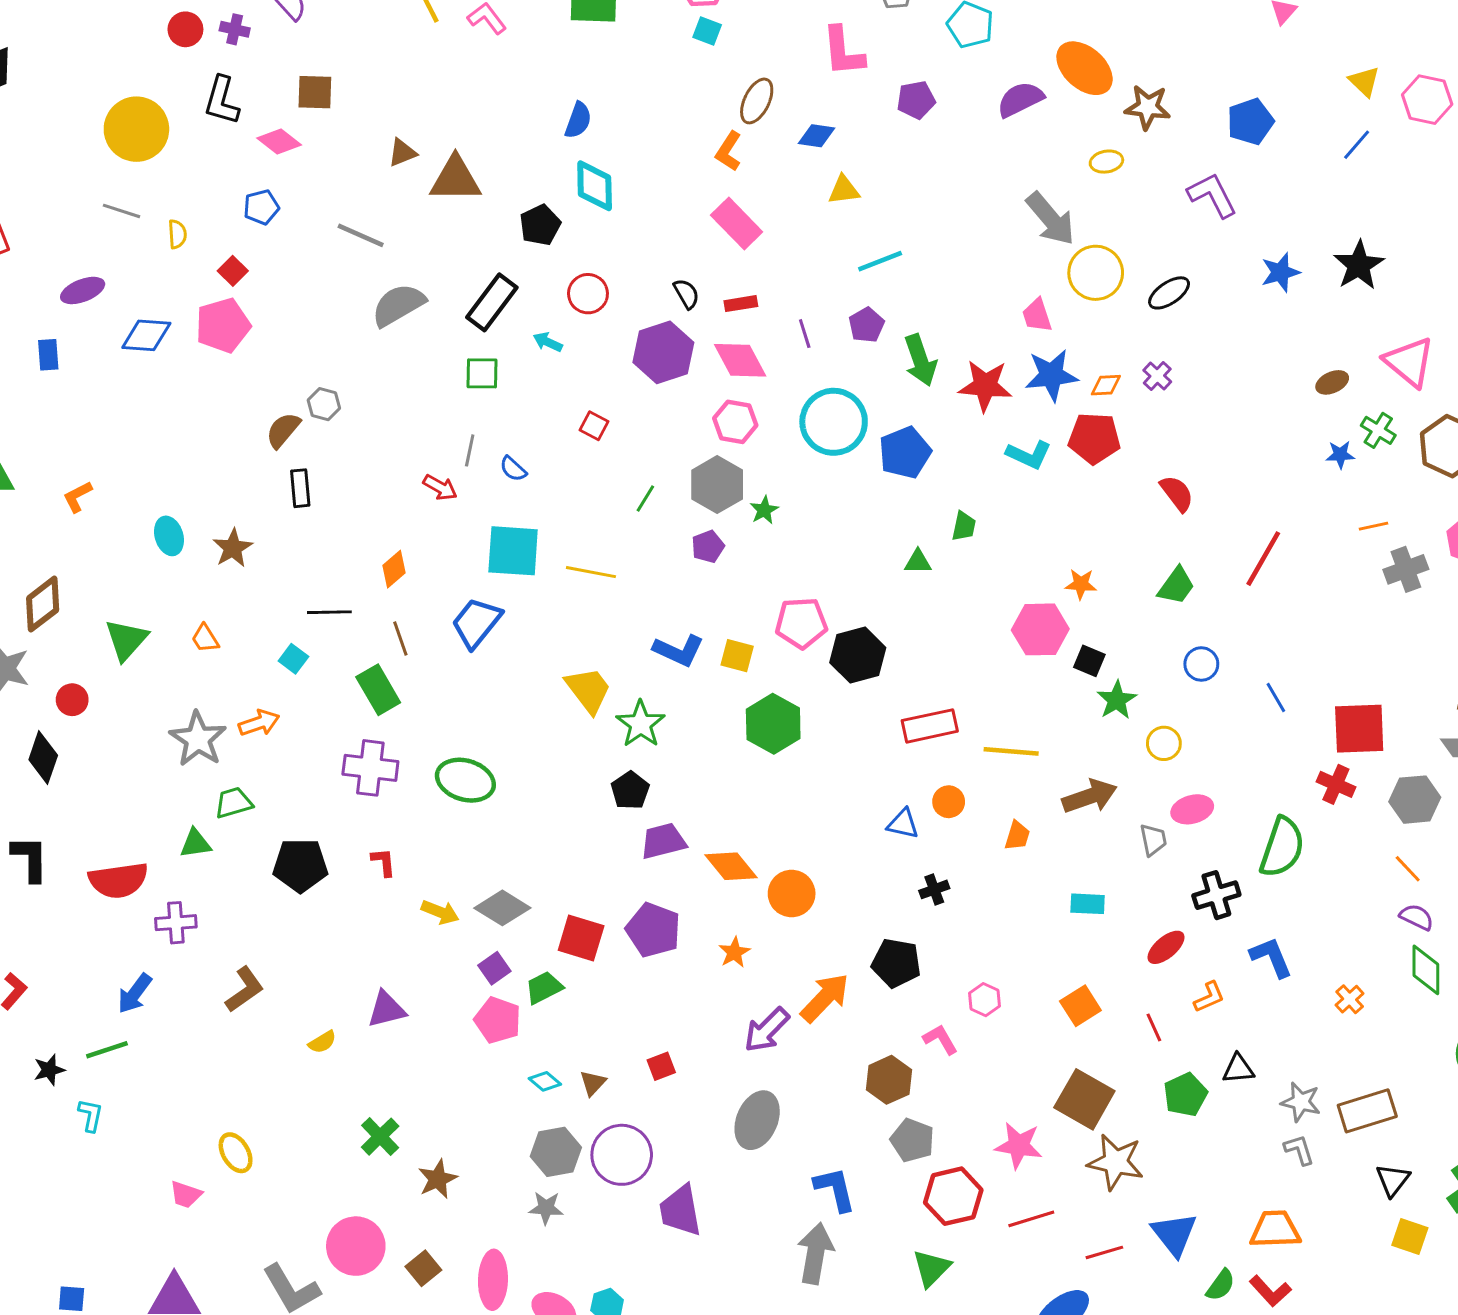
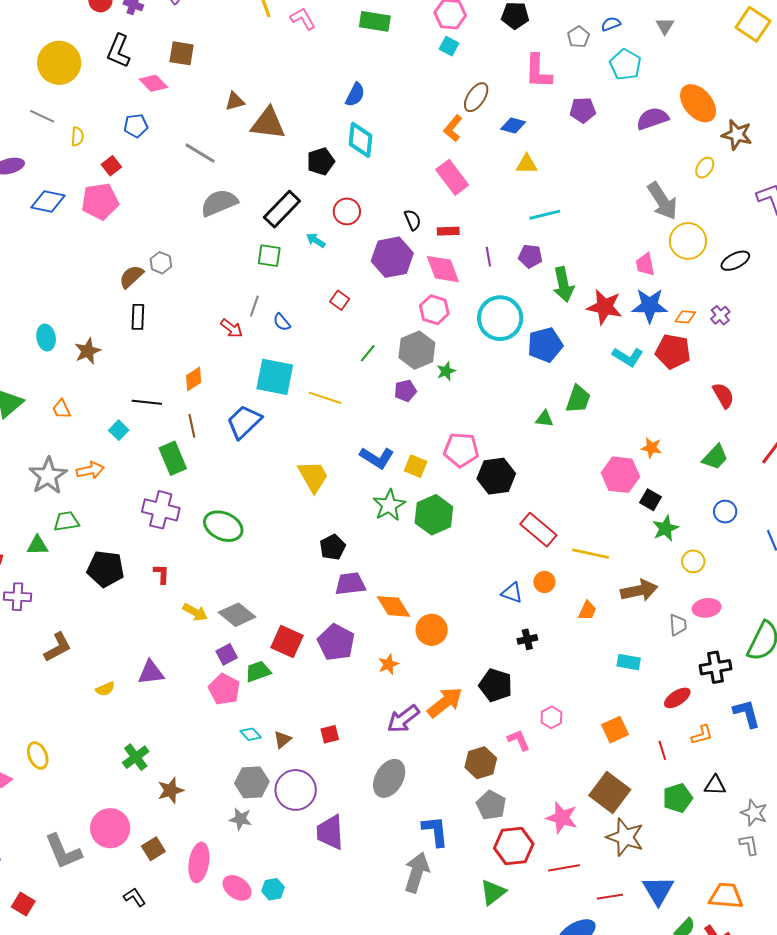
yellow ellipse: (1106, 162) -> (705, 168), turned -55
purple pentagon: (866, 325) -> (530, 256), turned 30
green trapezoid: (964, 526) -> (578, 399), size x1.4
green star: (641, 724) -> (389, 505), moved
red rectangle: (930, 726) -> (538, 530), turned 45

